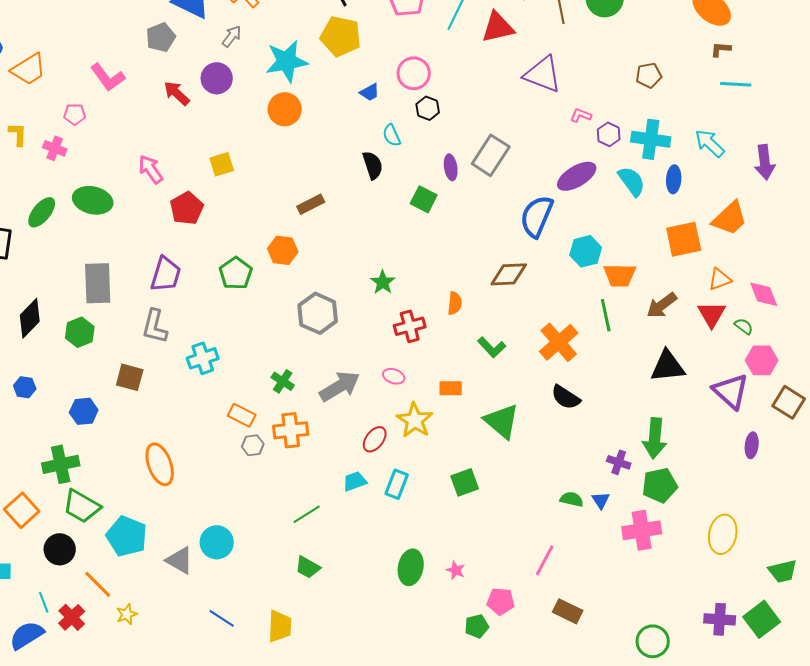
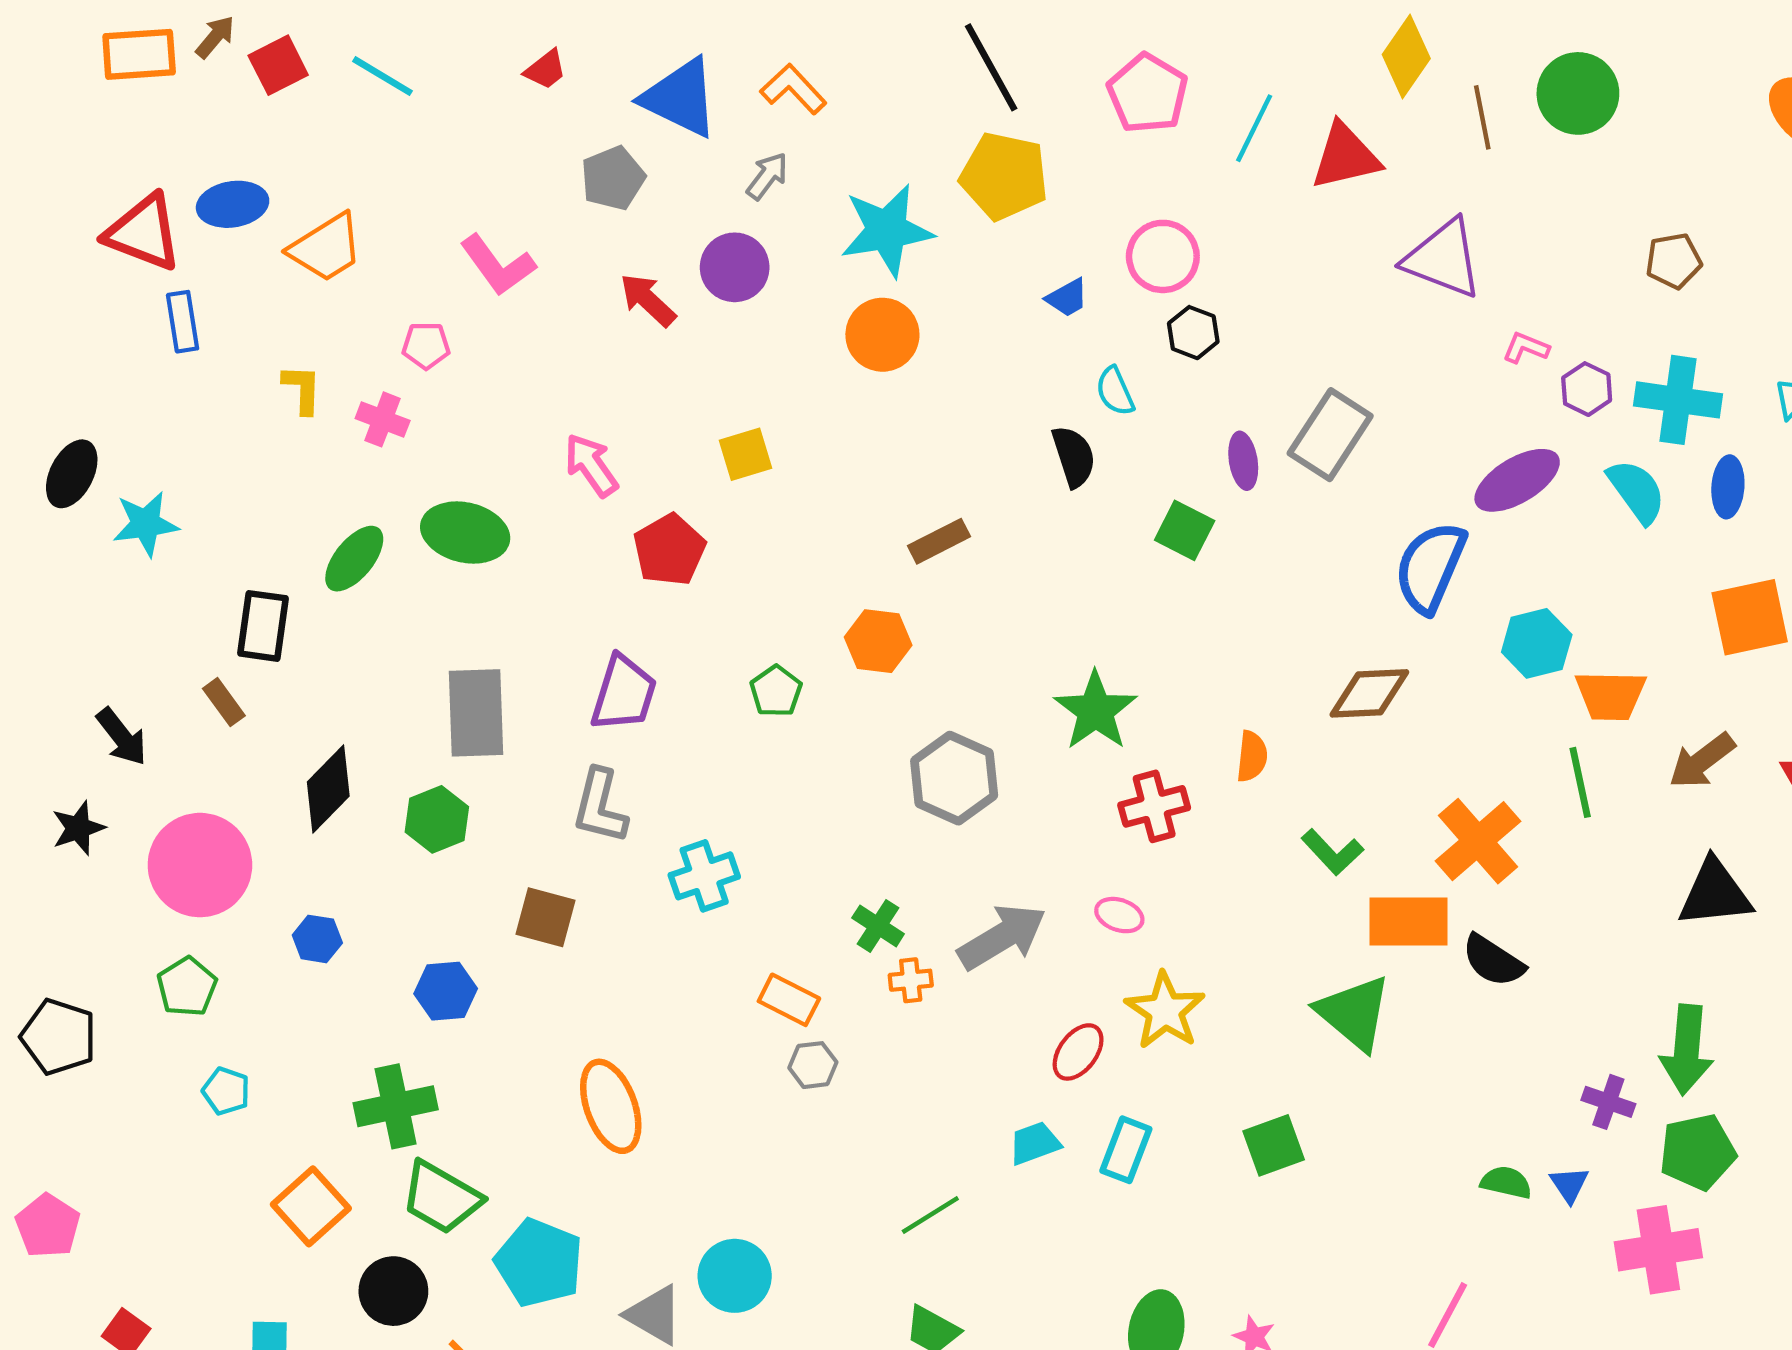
green pentagon: (236, 273) -> (776, 691), size x0.7
green star: (383, 282) -> (1095, 711), size x1.5
orange rectangle: (451, 388) -> (1408, 922), moved, size x1.6
orange cross: (291, 430) -> (911, 980), moved, size x0.6

